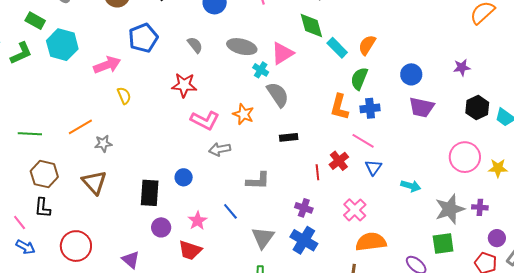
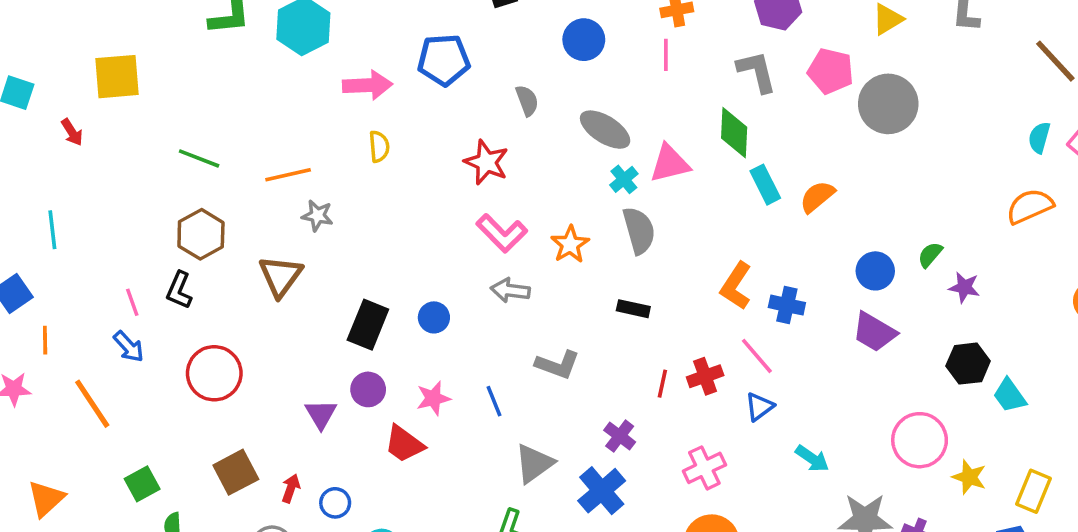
green semicircle: (359, 79) -> (930, 255), moved, size x0.7
purple triangle: (131, 260) -> (321, 414), moved

